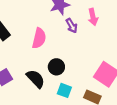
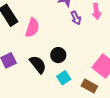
pink semicircle: (39, 38) -> (32, 28), moved
cyan square: (64, 90) -> (64, 78), turned 32

